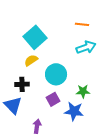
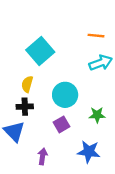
yellow semicircle: (31, 60) -> (27, 84), moved, turned -40
blue star: (74, 111) -> (89, 152), moved

